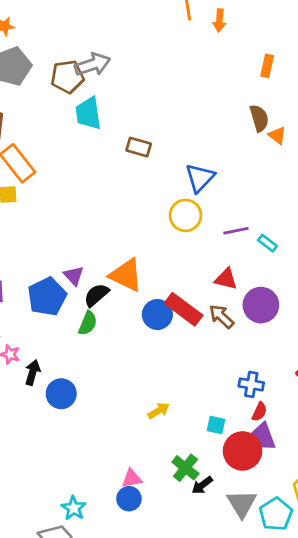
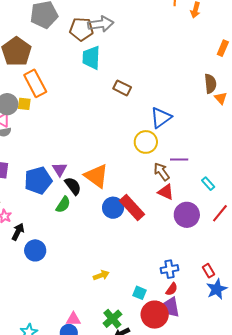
cyan rectangle: (267, 243) -> (208, 184), moved
black semicircle: (96, 295) -> (73, 186), turned 84
brown arrow: (221, 316) -> (162, 172), moved
blue cross: (251, 384) -> (170, 269), turned -30

